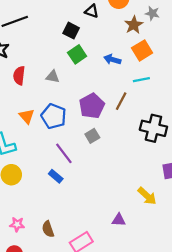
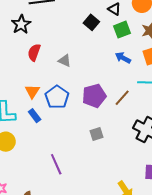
green square: (77, 54) -> (122, 30), moved
gray square: (92, 136) -> (96, 134), moved
purple line: (64, 153) -> (56, 164), moved
blue rectangle: (56, 176) -> (35, 116), moved

